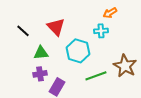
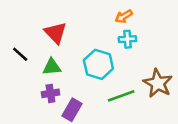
orange arrow: (110, 13) -> (124, 16), moved
red triangle: (56, 27) -> (56, 33), moved
black line: (23, 31) -> (20, 54), moved

